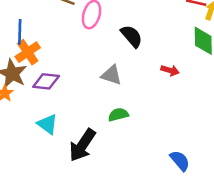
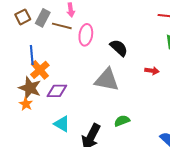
gray triangle: (111, 75) -> (107, 80), size x1.5
green semicircle: (118, 115) -> (122, 121), moved

